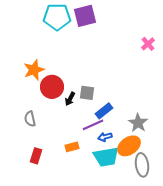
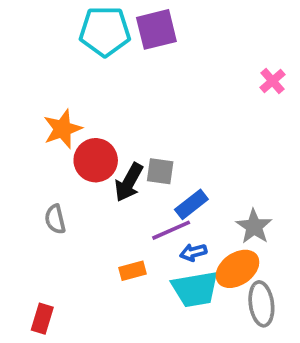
black arrow: (70, 99) -> (129, 182), size x1.5
red rectangle: (36, 156) -> (42, 319), moved

